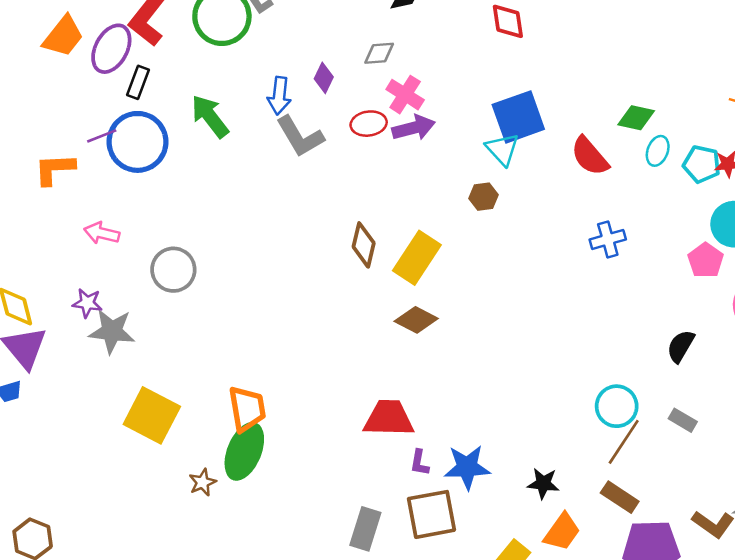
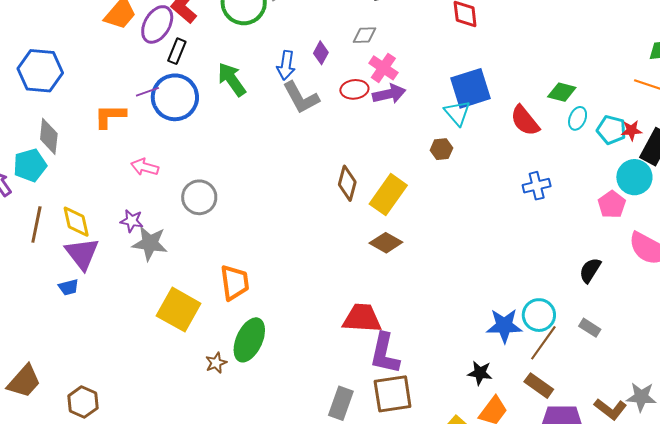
orange trapezoid: (247, 409) -> (235, 283), moved
purple L-shape: (420, 463) -> (385, 353), size x2.0
blue star: (467, 467) -> (504, 326), moved

